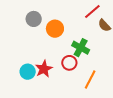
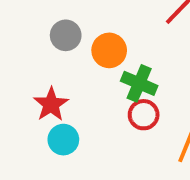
green cross: (81, 48) -> (139, 83), moved
red star: (44, 69) -> (51, 104), moved

